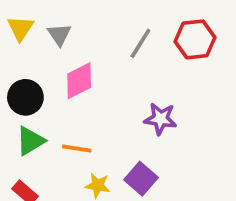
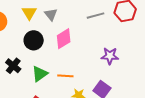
gray line: (140, 43) -> (96, 16), turned 48
black circle: (25, 97) -> (34, 40), moved

